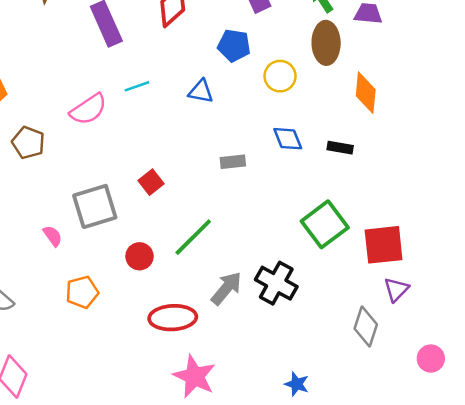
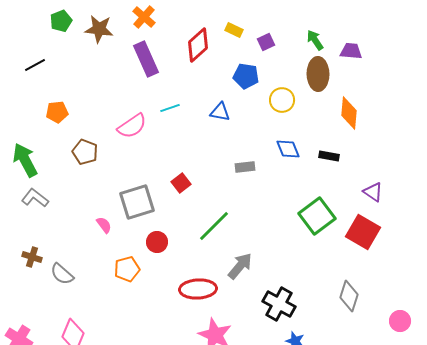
red square: (384, 245) -> (363, 232), turned 36
red circle: (140, 256) -> (157, 242), moved
black cross: (276, 283) -> (279, 304), moved
purple triangle: (396, 290) -> (373, 192), moved, turned -40

